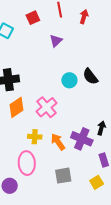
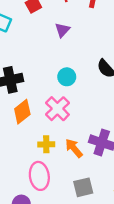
cyan circle: (69, 80) -> (67, 77), moved

